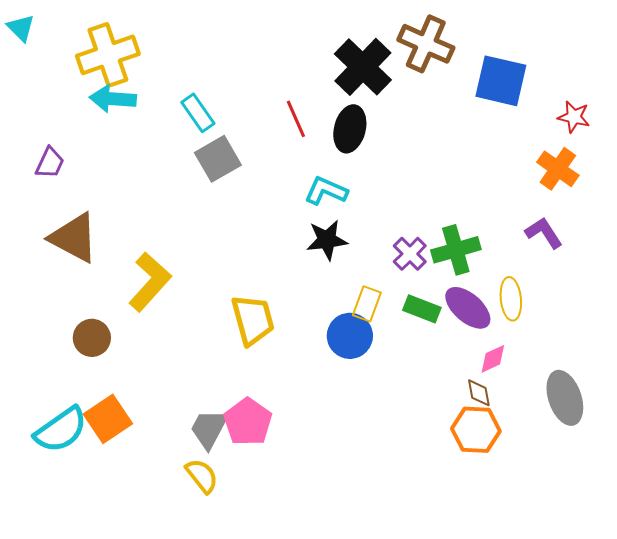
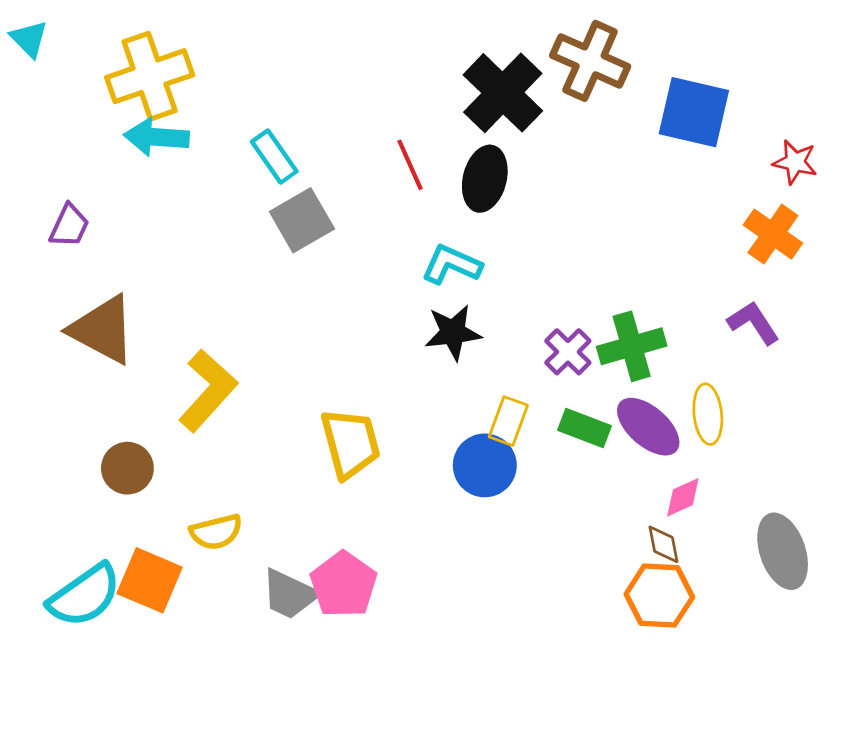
orange square: (108, 419) -> (150, 580), turned -33
gray trapezoid: (209, 429) -> (289, 594), turned -93
yellow semicircle: (202, 476) -> (216, 532), moved, turned 114

